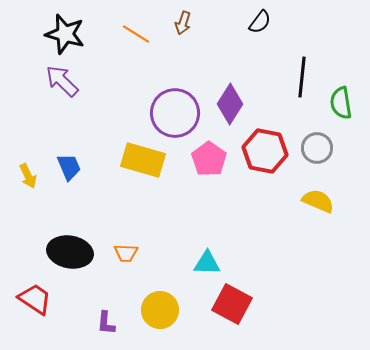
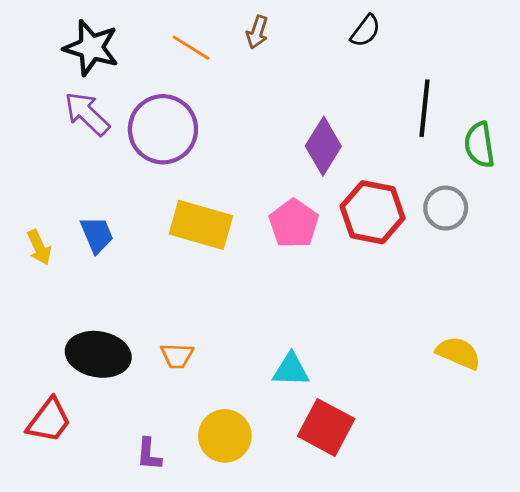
purple circle: (175, 113) -> (163, 129), moved
yellow semicircle: (318, 201) -> (458, 353), moved
red trapezoid: (35, 299) -> (49, 420), turned 93

